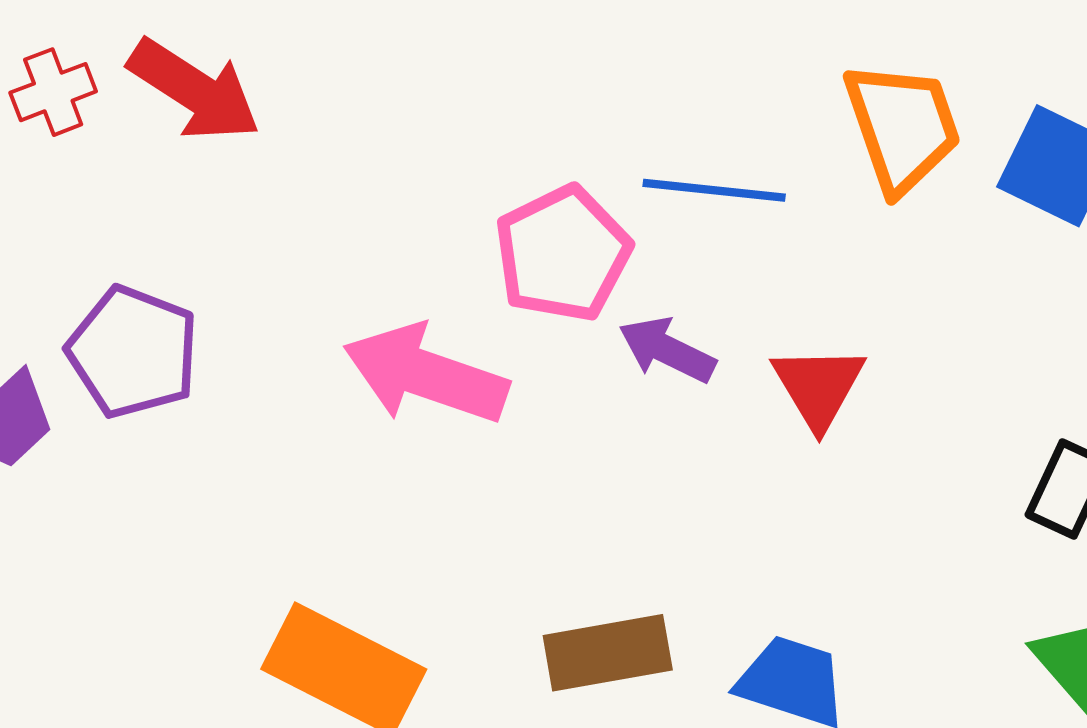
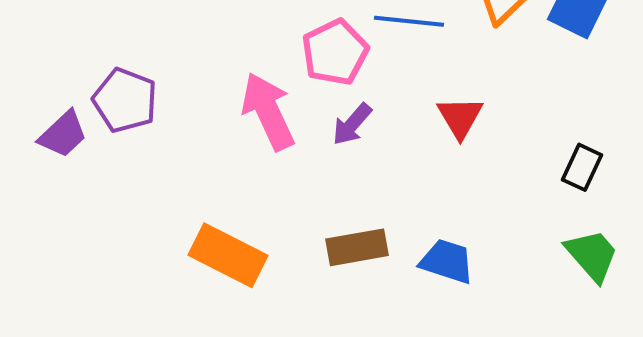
purple arrow: (667, 350) -> (352, 124), moved, turned -75
pink arrow: (426, 374) -> (268, 111), turned 46

